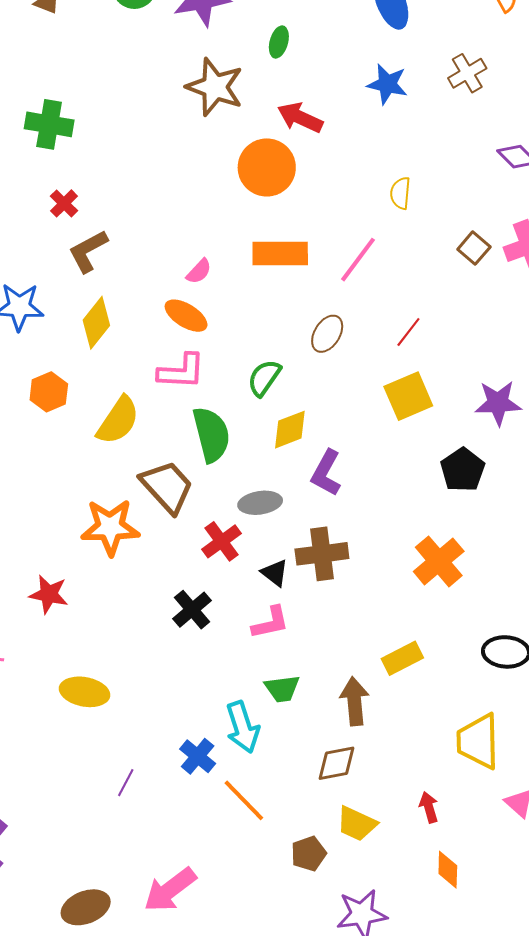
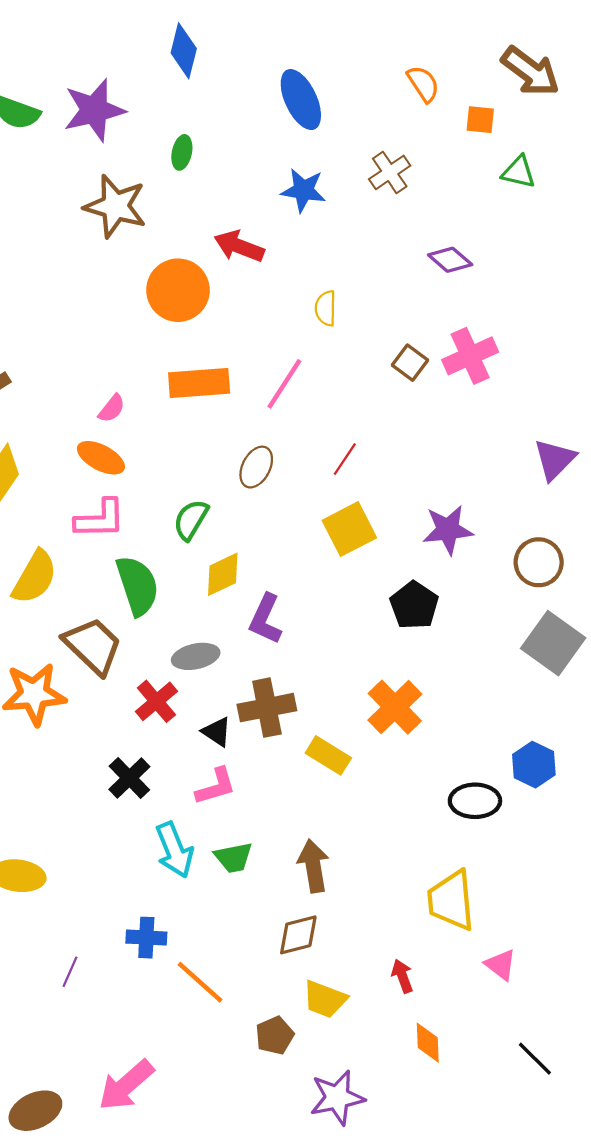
red arrow: (300, 118) -> (239, 246), moved
yellow rectangle: (402, 658) -> (328, 755), moved, turned 63
cyan arrow: (243, 727) -> (174, 850), moved
blue cross: (198, 756) -> (146, 938), turned -33

